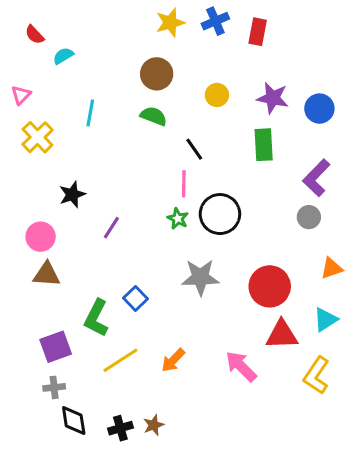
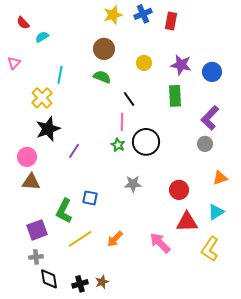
yellow cross: (38, 137) -> (42, 98), moved
black star: (72, 194) -> (48, 129), size x1.4
gray star: (200, 277) -> (133, 184), size x0.7
red circle: (270, 286) -> (179, 190), size x0.7
blue square: (136, 298) -> (90, 198), turned -35

